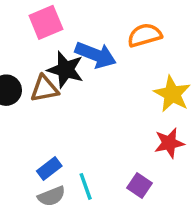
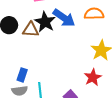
red star: (169, 143) -> (93, 77), turned -30
blue rectangle: (49, 169) -> (22, 75), turned -48

